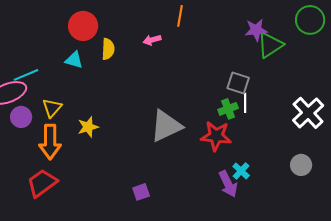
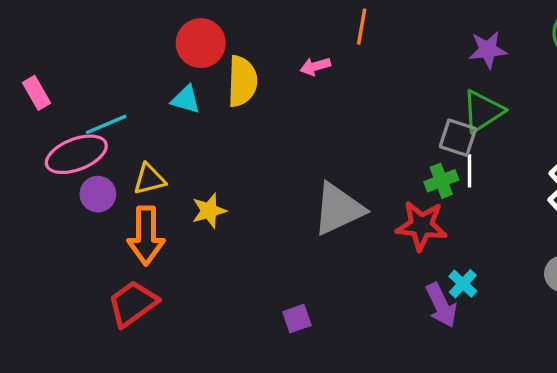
green triangle: (270, 45) -> (483, 111), moved
yellow semicircle: (108, 49) -> (242, 81), size x1.4
yellow triangle: (52, 108) -> (149, 179), turned 35

